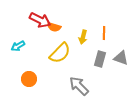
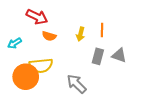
orange semicircle: (54, 27) -> (49, 36), moved
yellow semicircle: (60, 53) -> (41, 66), moved, turned 40
orange circle: (29, 79) -> (26, 77), size x1.6

